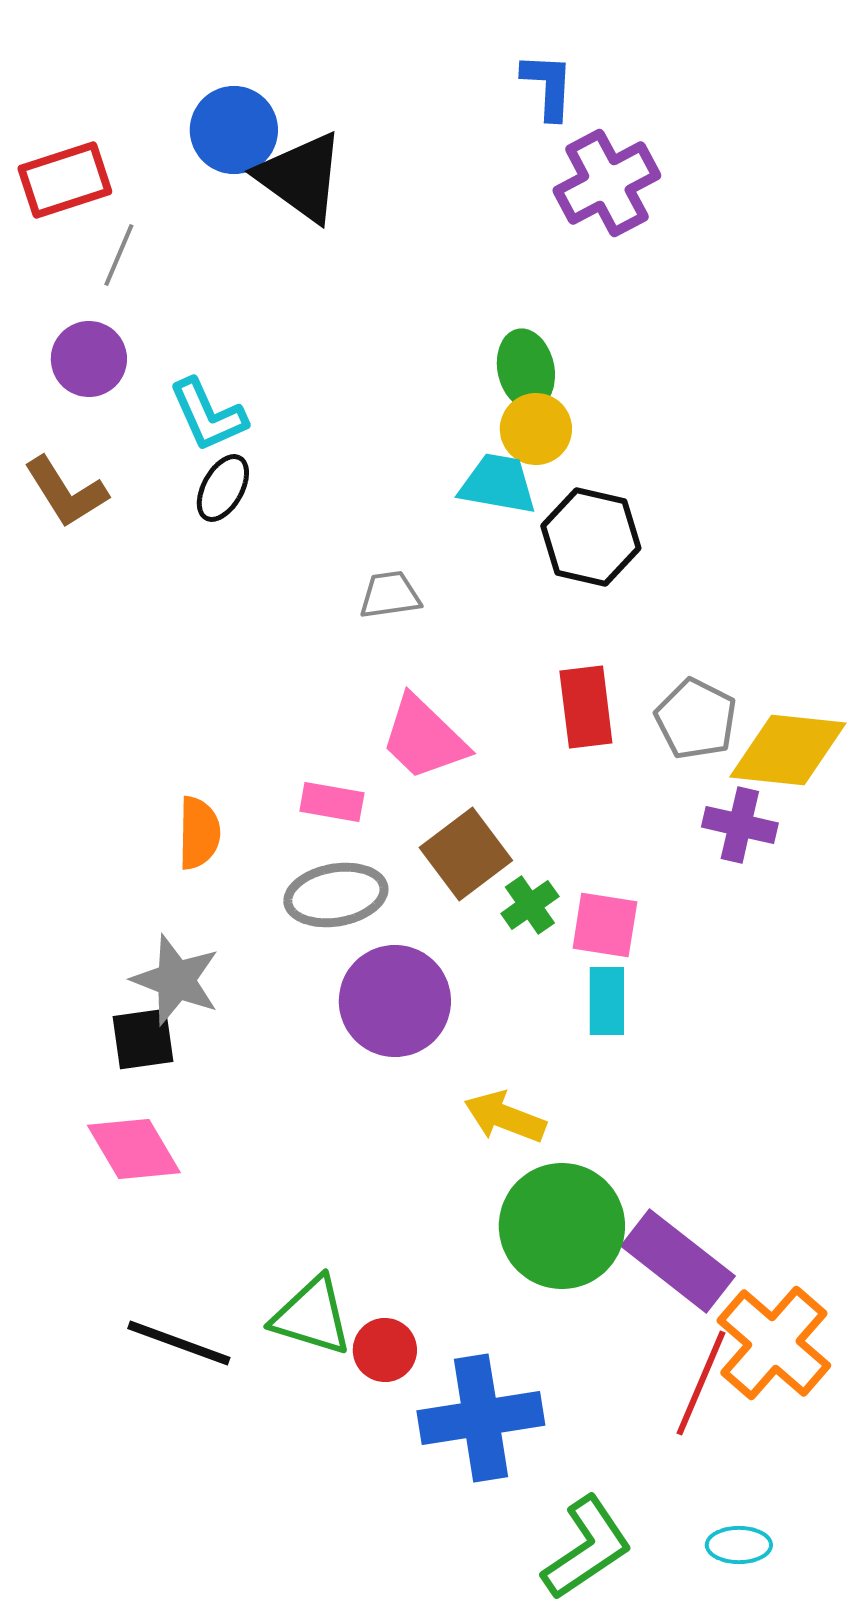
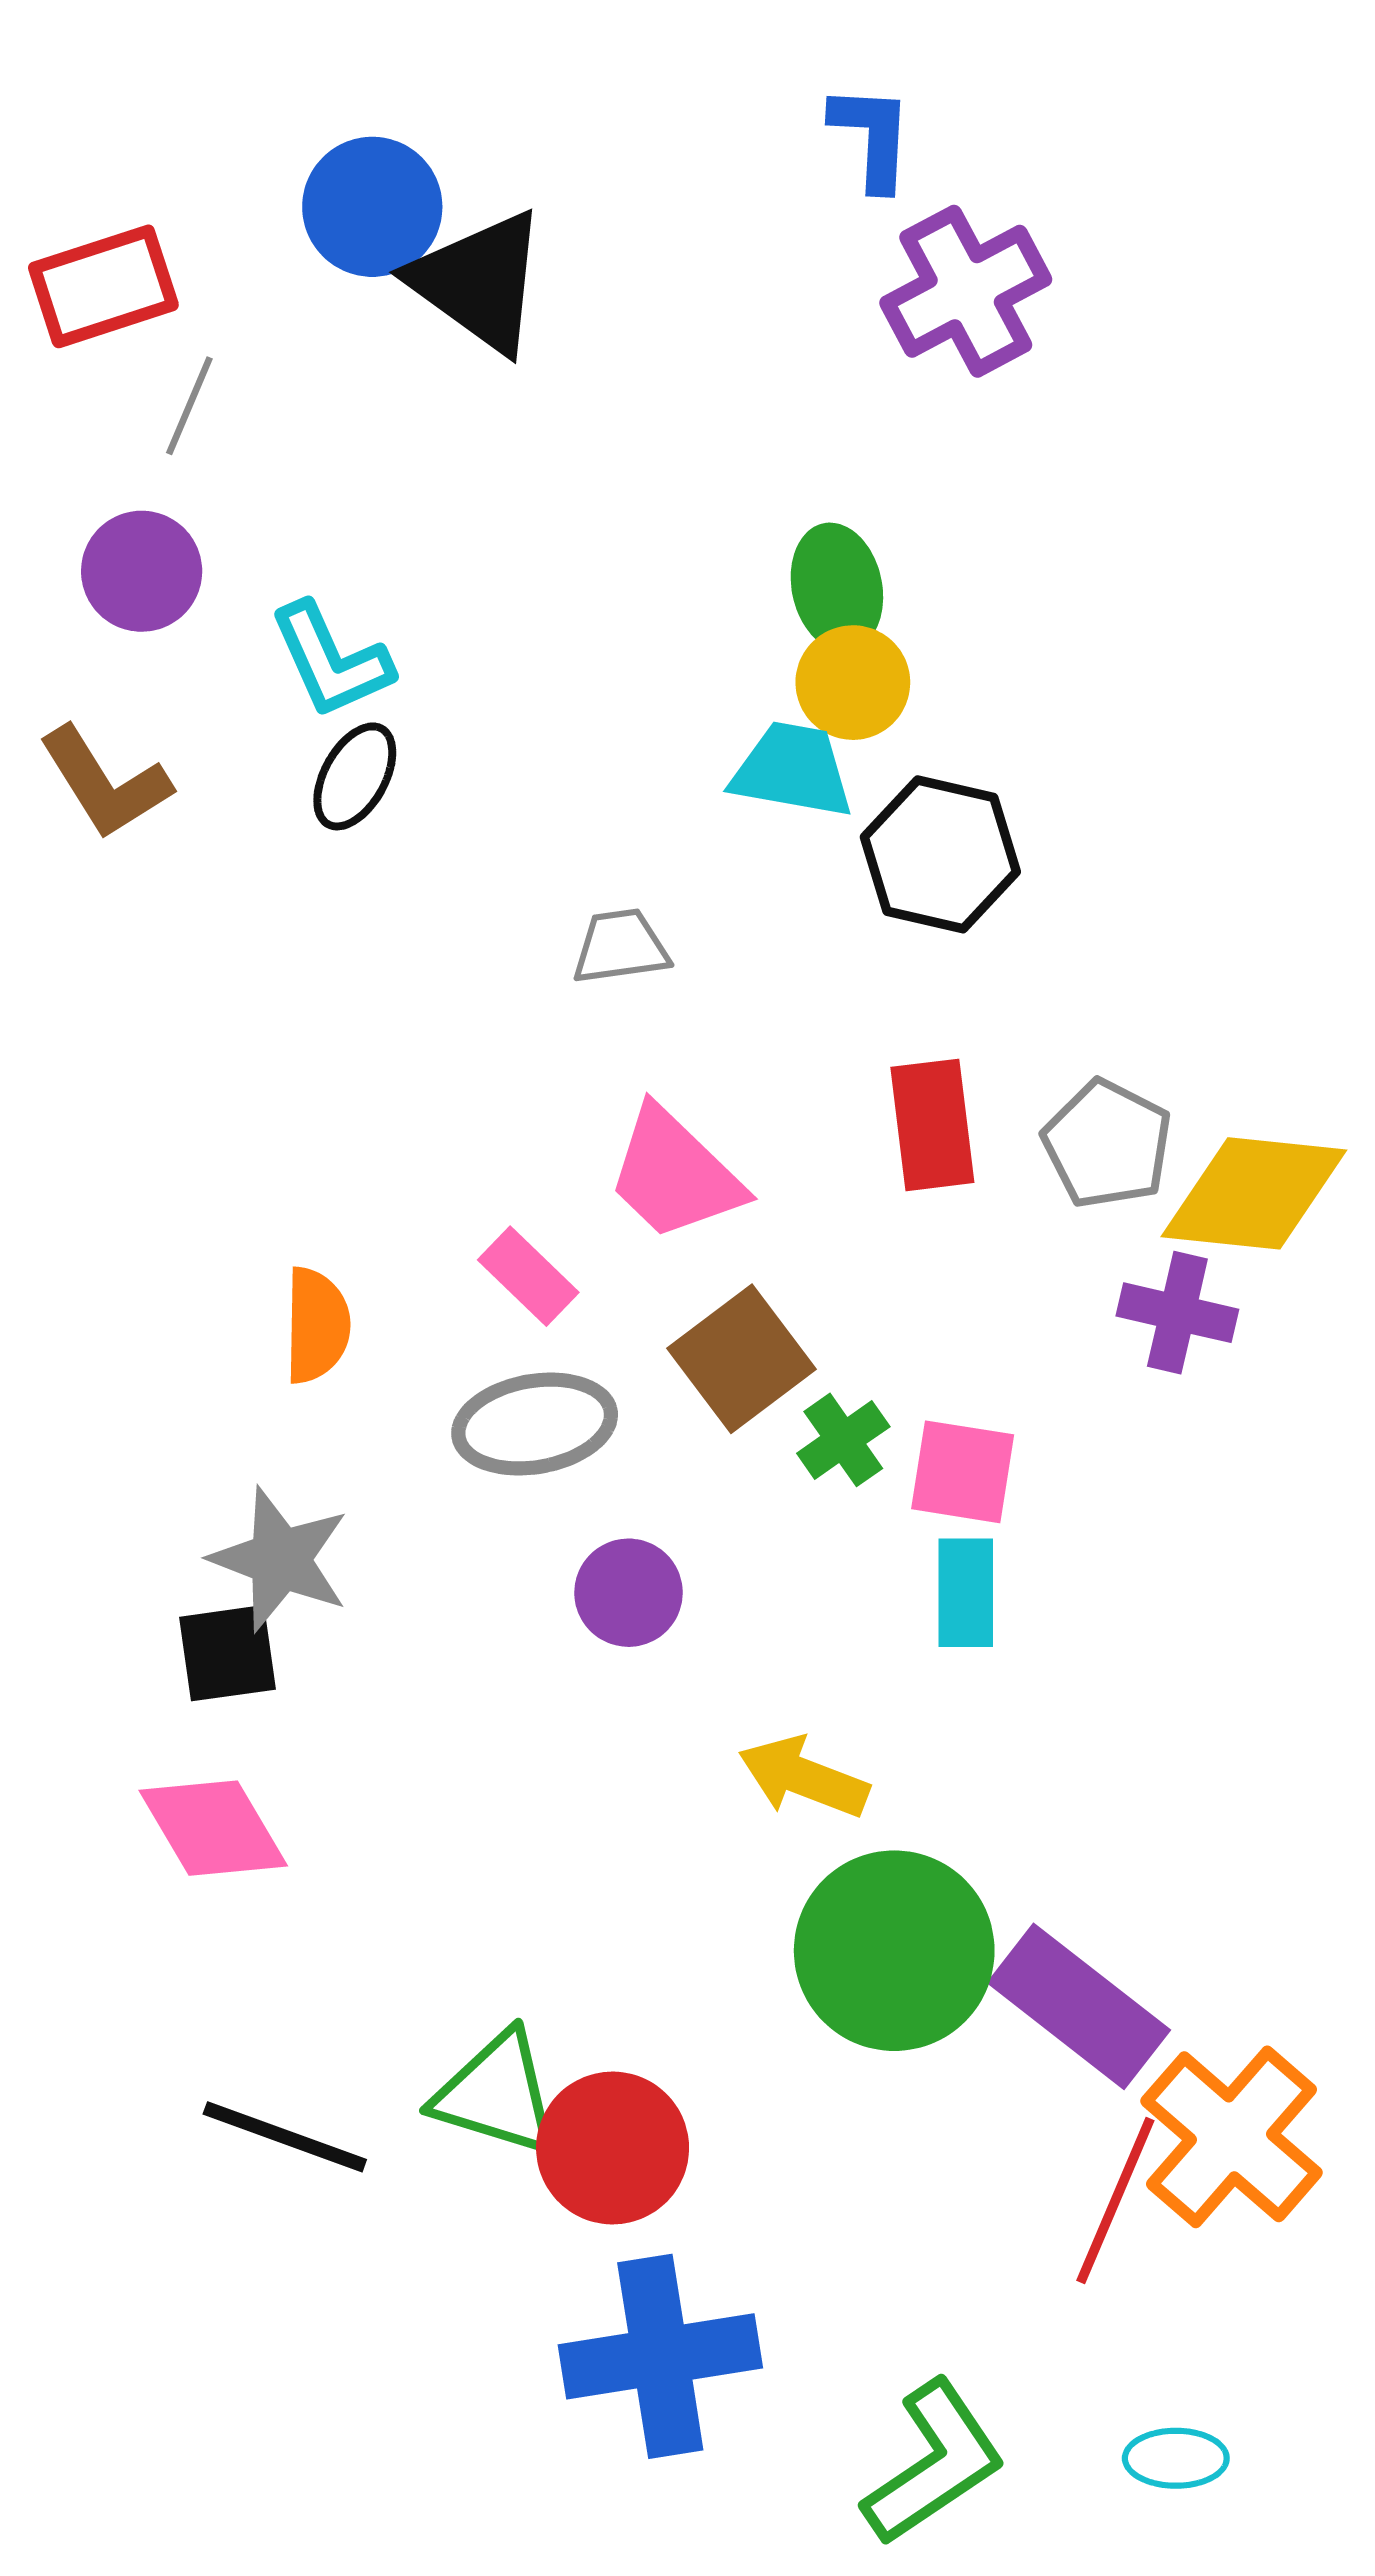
pink rectangle: (332, 802) -> (528, 1276), turned 34
purple circle: (395, 1001) -> (628, 1593), size x0.6
red circle: (385, 1350) -> (613, 2148), size x1.5
blue cross: (481, 1418) -> (660, 2356), moved

